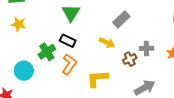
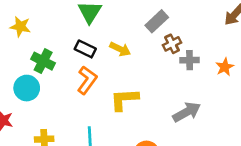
yellow arrow: (107, 43) -> (120, 49), moved
green cross: (47, 52) -> (43, 61), moved, turned -30
brown cross: (130, 59) -> (172, 44), moved

